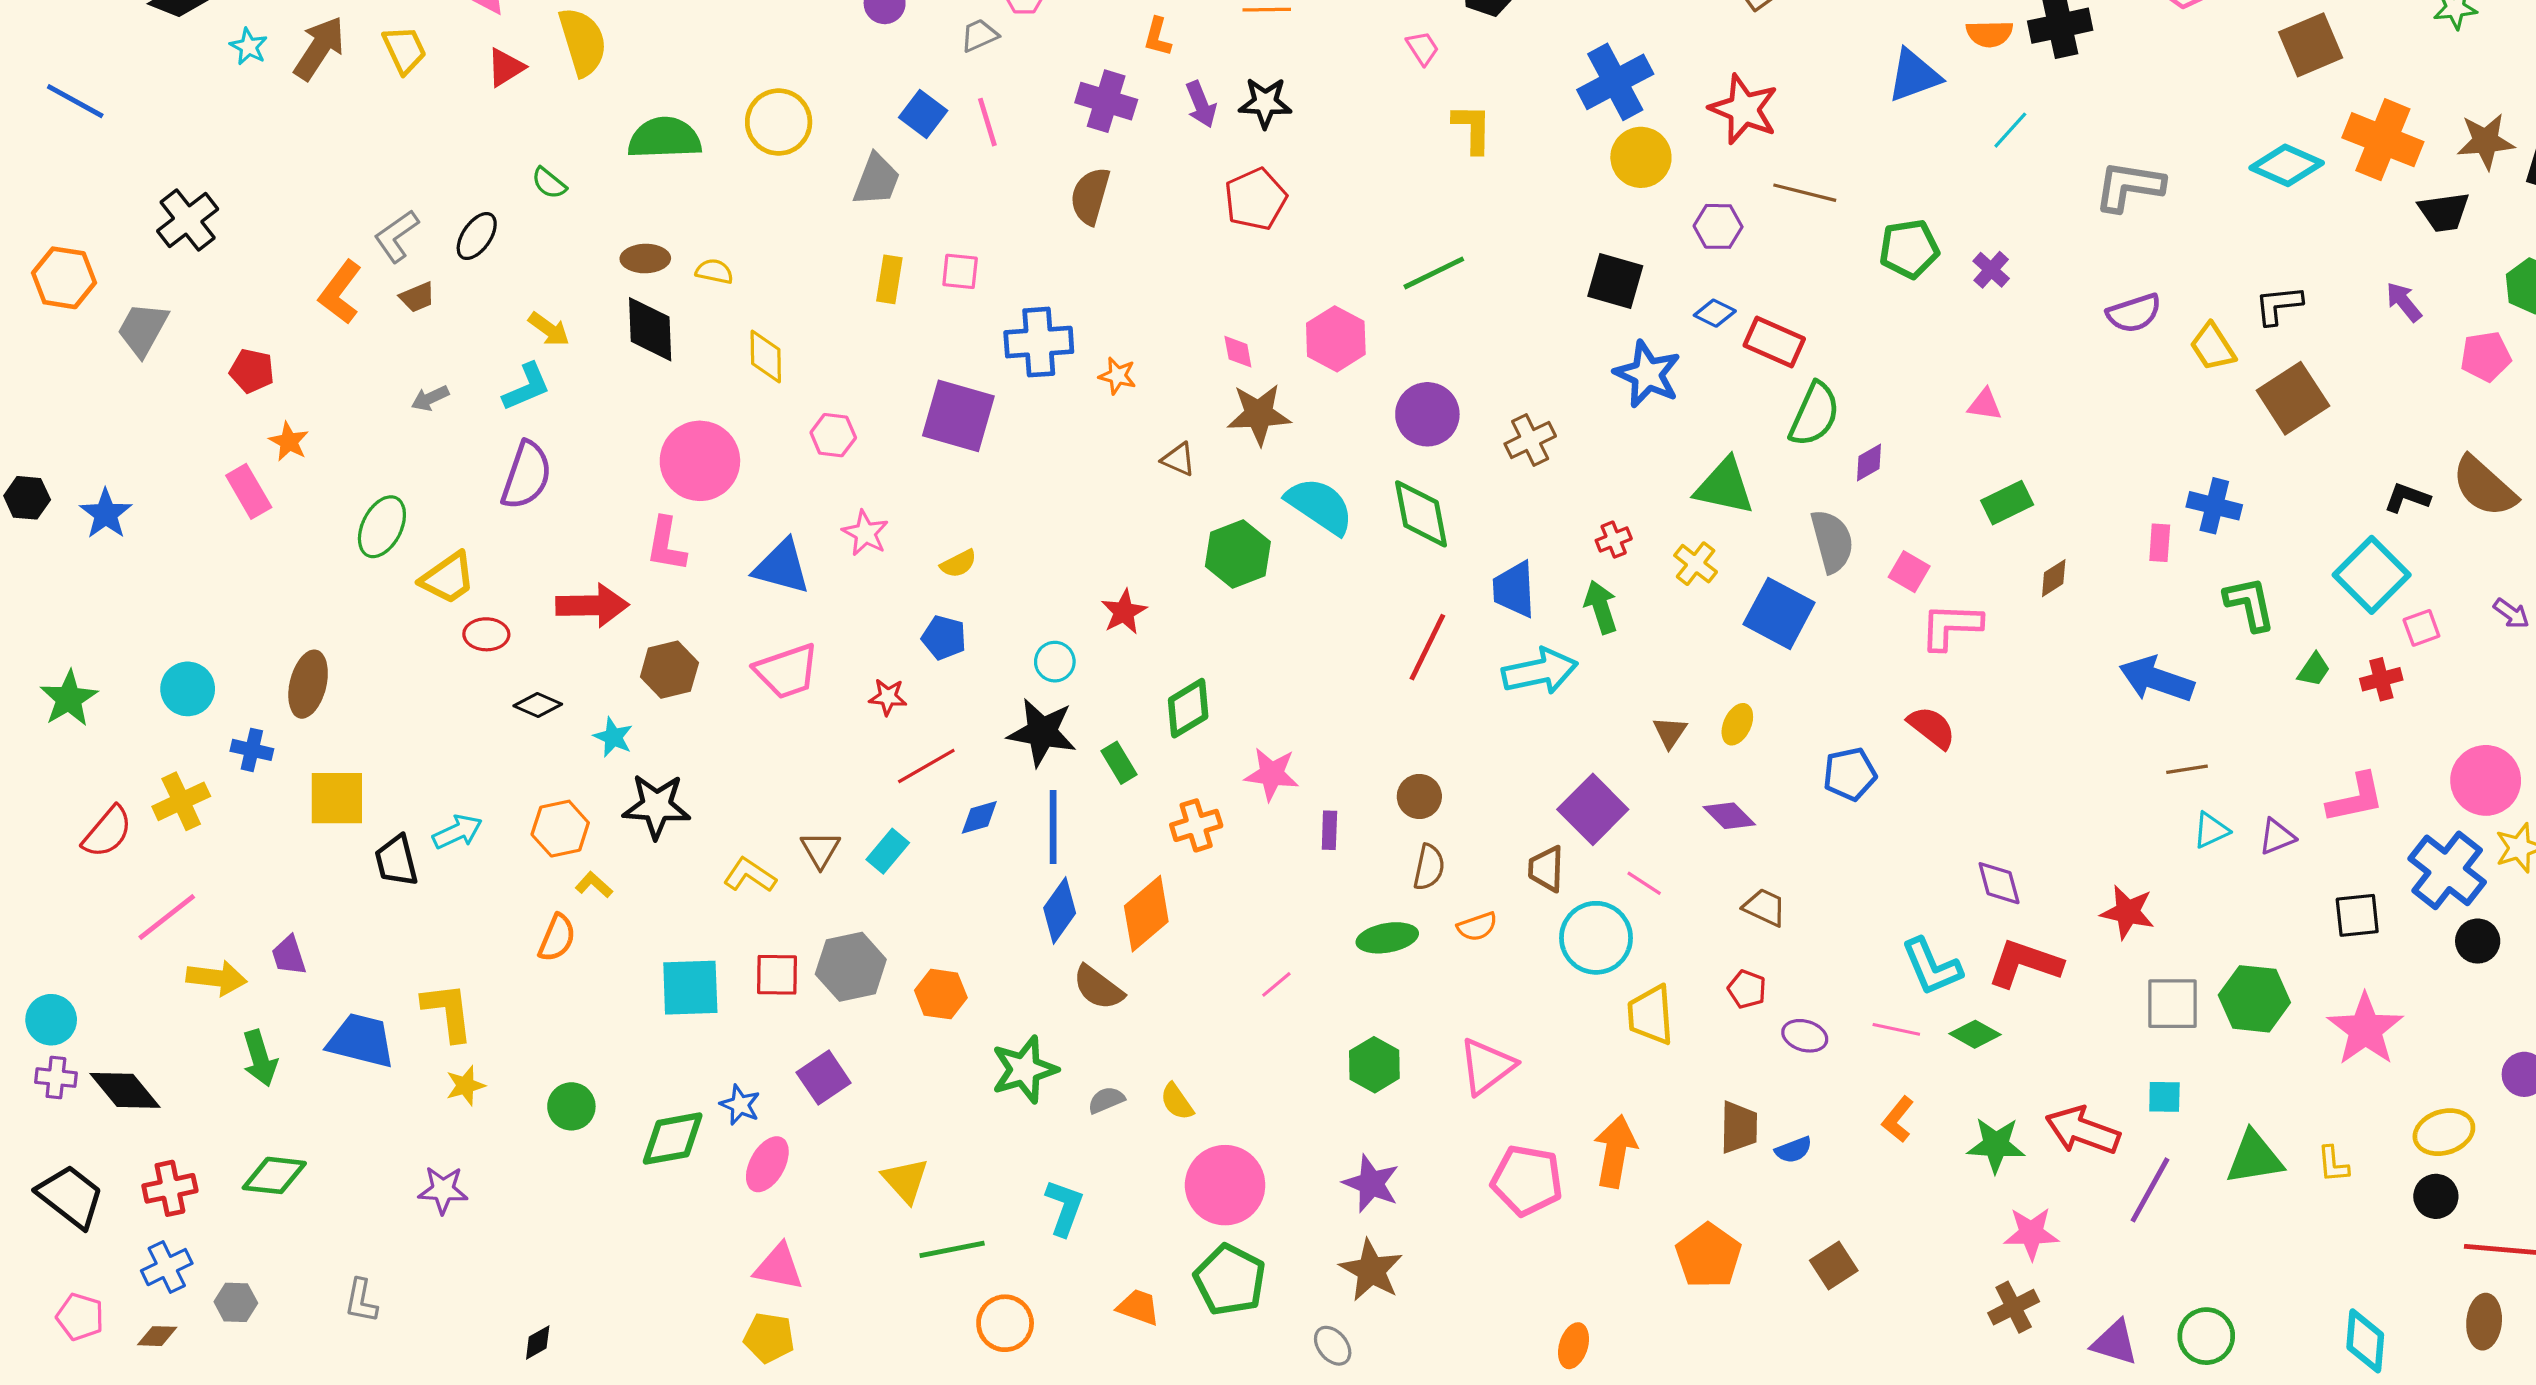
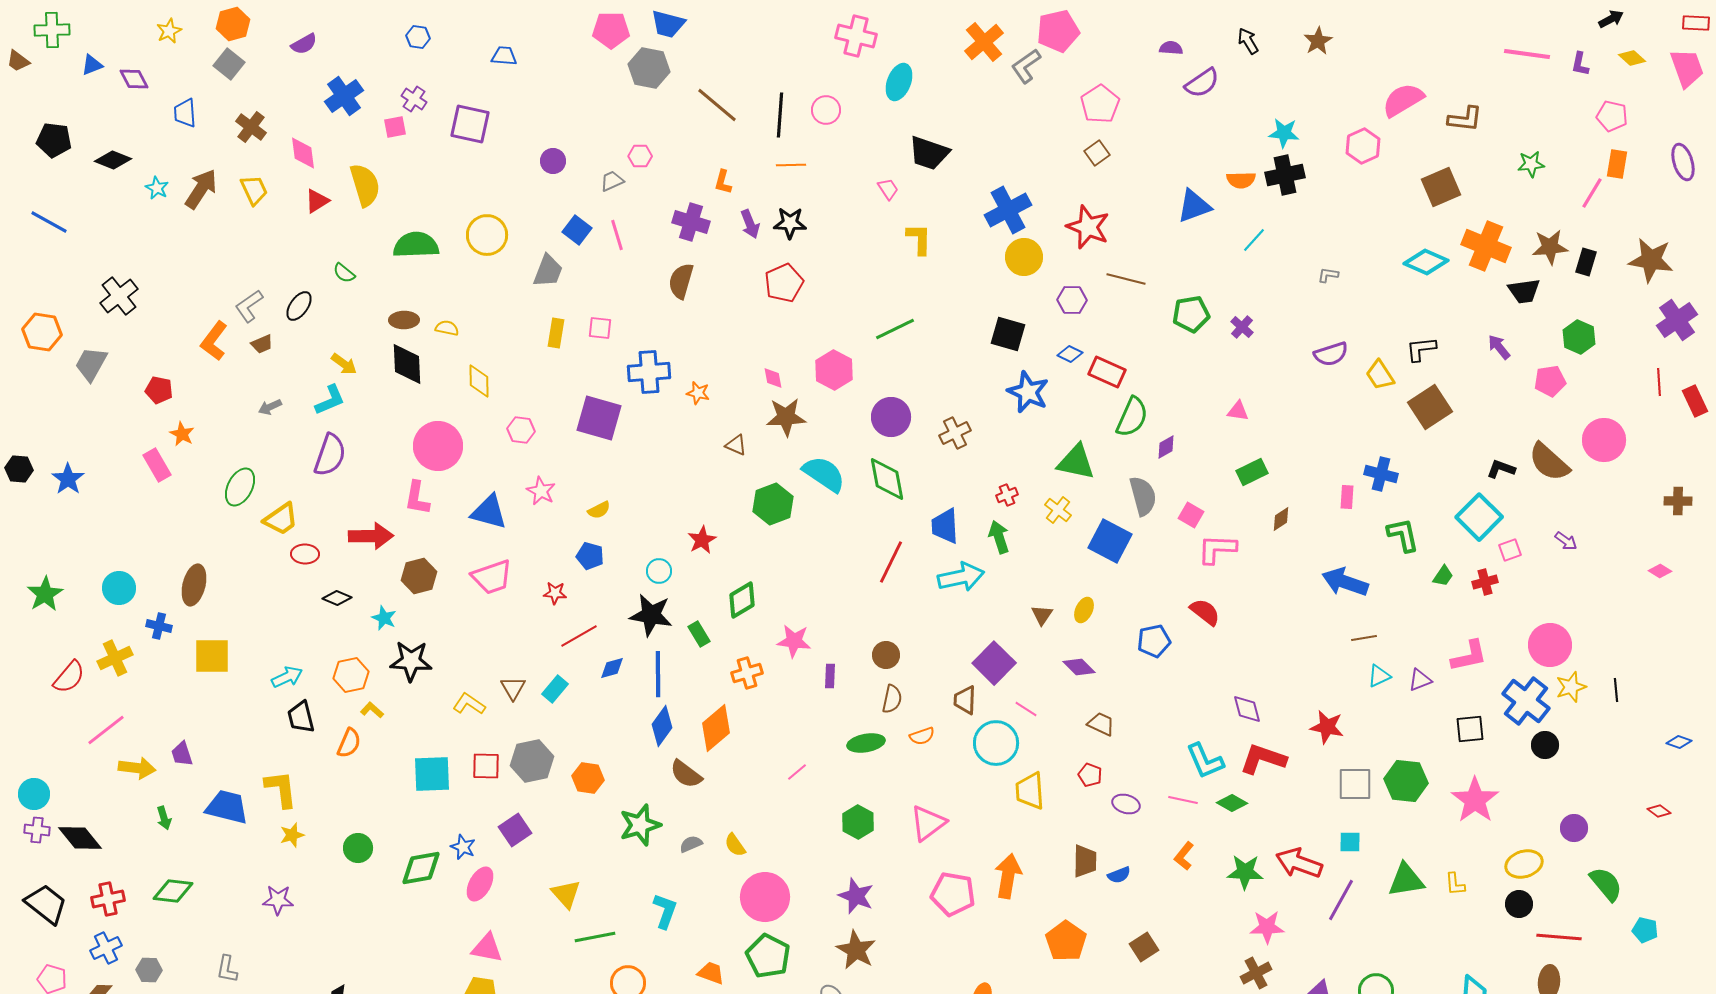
gray L-shape: (2129, 186) -> (1328, 275), size x0.5
black trapezoid: (396, 861) -> (301, 717), moved
green arrow: (260, 1058) -> (164, 818), size x0.7

